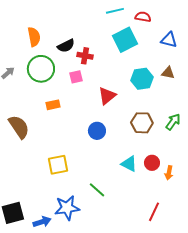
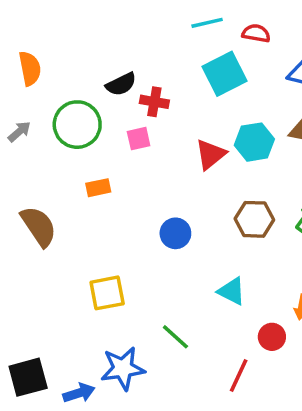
orange semicircle: (34, 37) -> (30, 68), moved
red triangle: (107, 96) -> (211, 154), moved
red circle: (152, 163) -> (272, 337), moved
red line: (154, 212) -> (239, 375), moved

